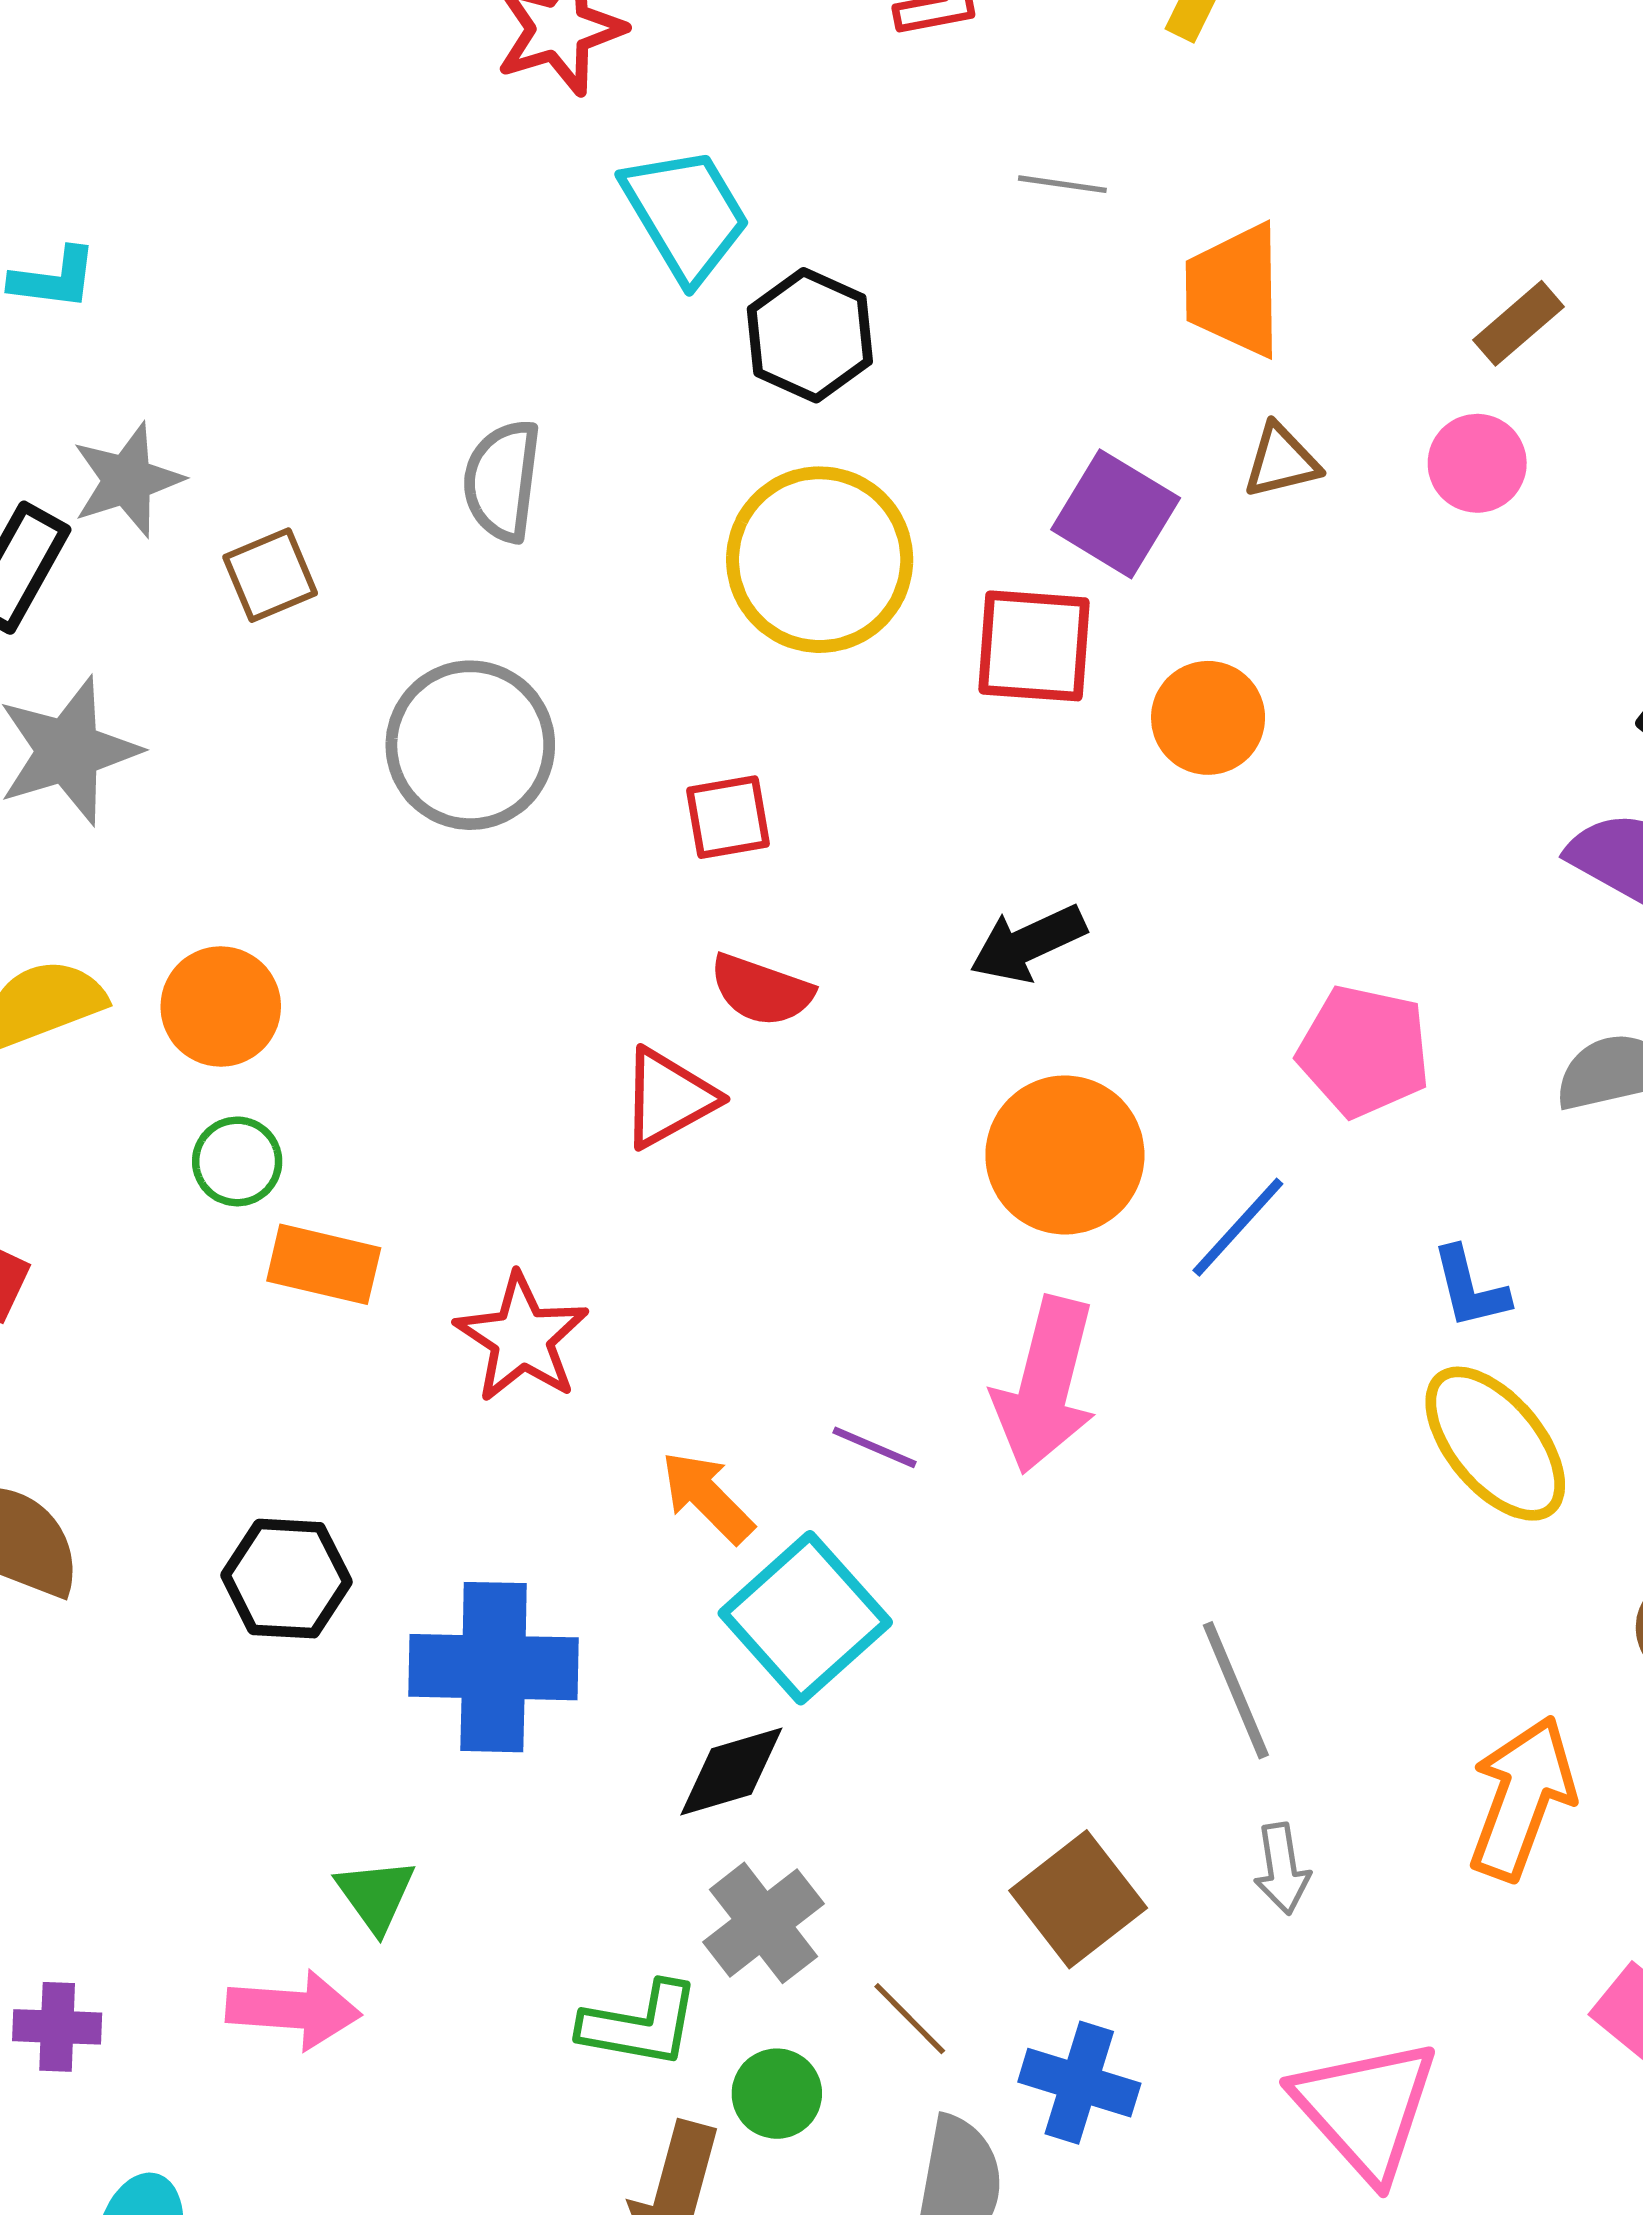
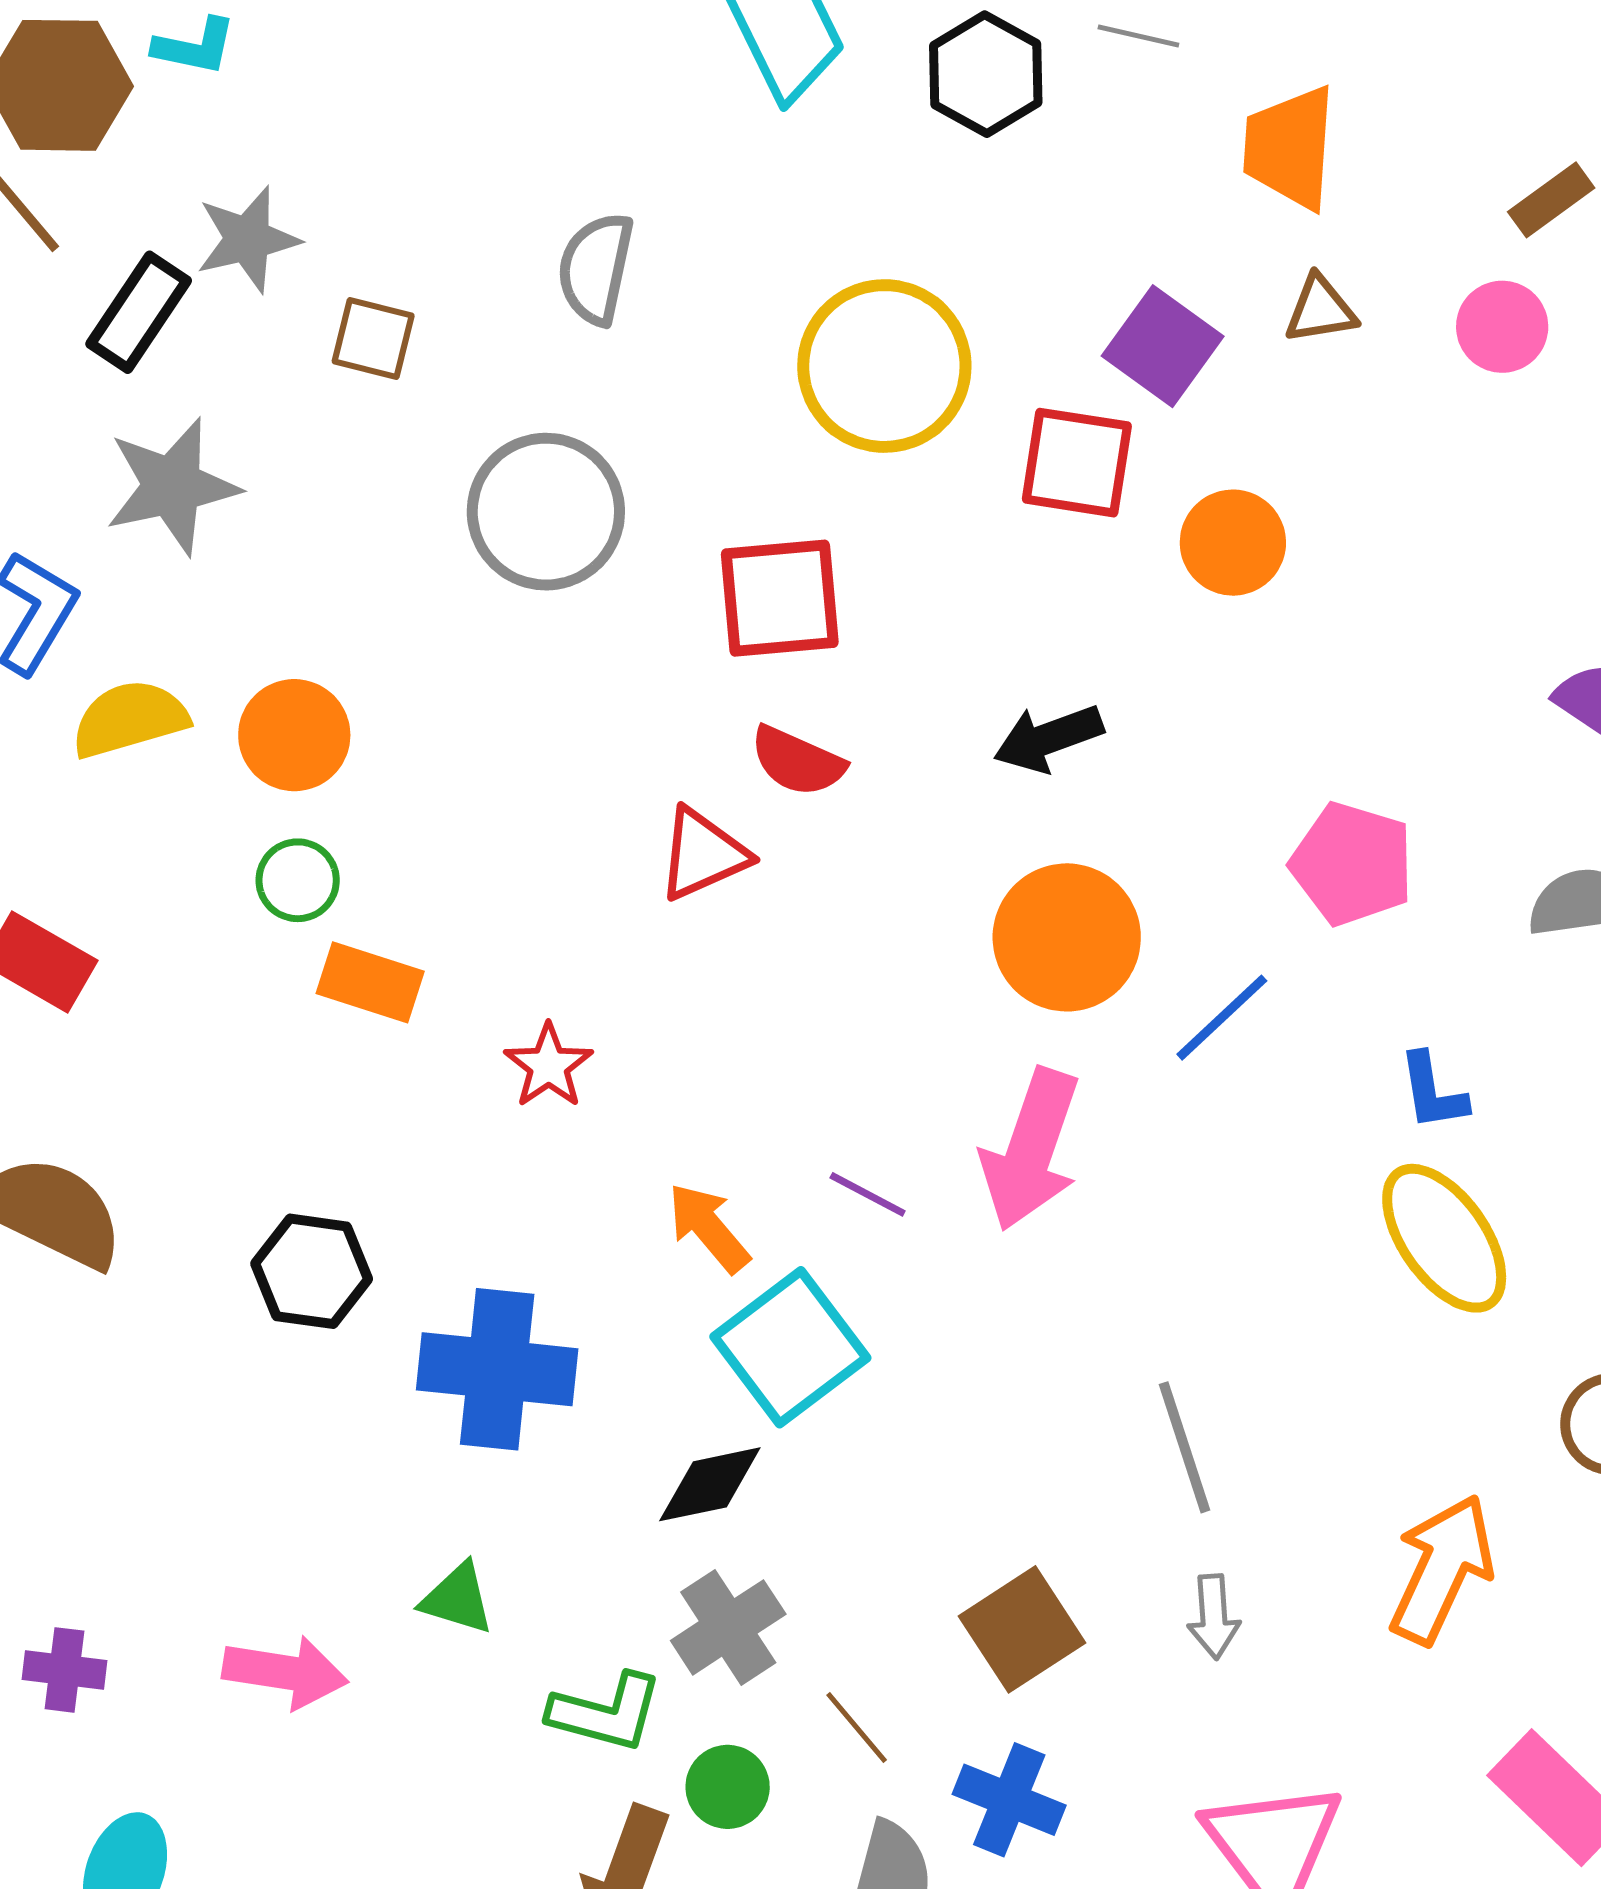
black hexagon: (810, 335) -> (986, 74), moved
brown square: (270, 575) -> (373, 338), turned 32
red square: (728, 817) -> (780, 598), size x1.6
red star: (522, 1338) -> (549, 1066), size x0.7
green triangle: (376, 1895) -> (457, 1599), moved, turned -42

